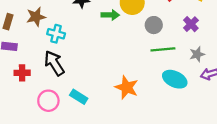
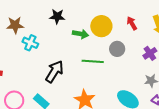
green line: (163, 49) -> (93, 61), moved
black arrow: (54, 63) -> (54, 71), moved, turned 55

